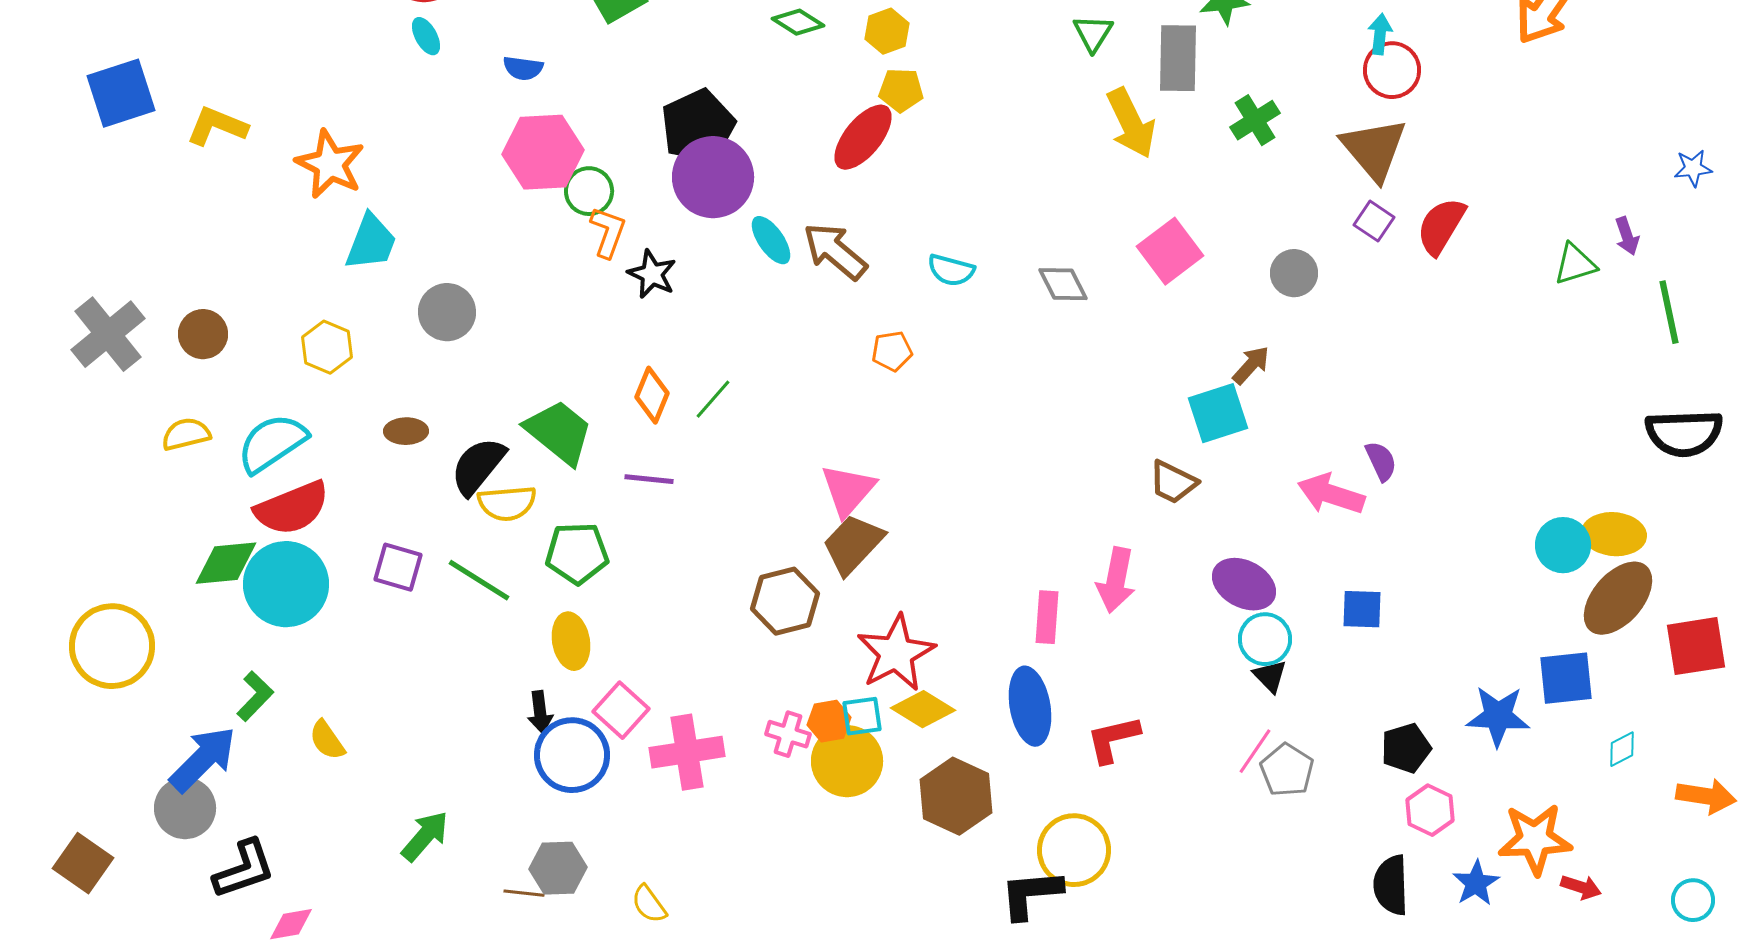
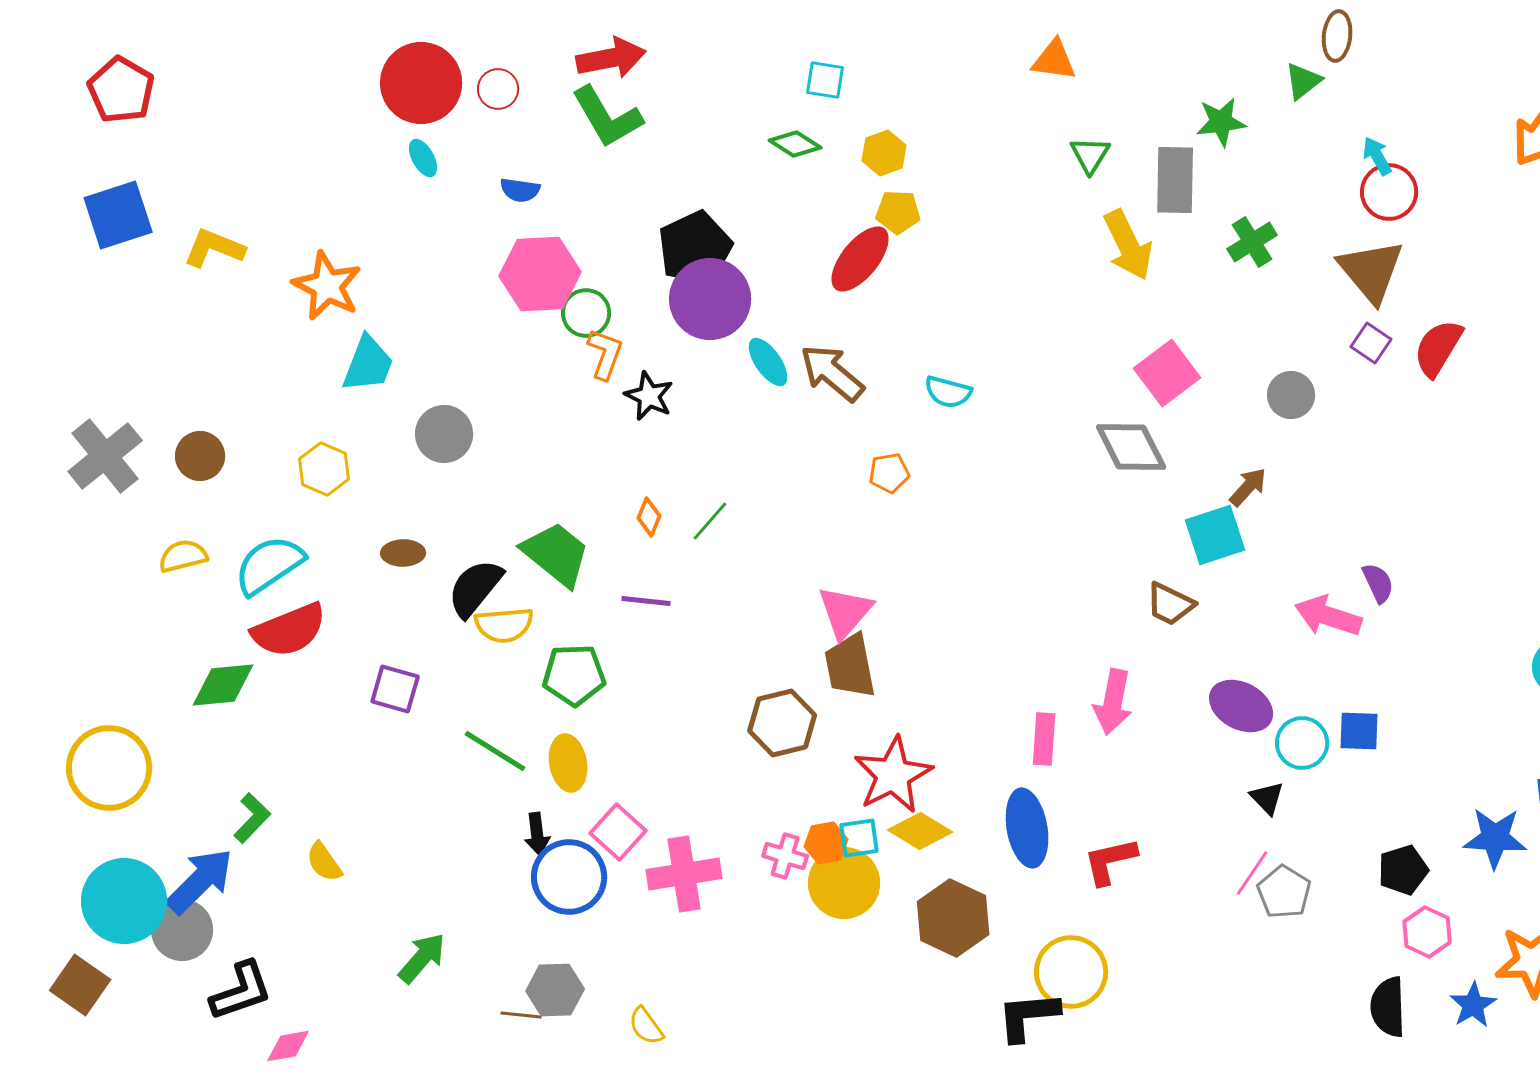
cyan arrow: (1380, 34) -> (1377, 156), turned -36
gray diamond: (1063, 284) -> (1131, 447), moved, size x1.4
orange diamond: (652, 395) -> (649, 517), size x0.7
brown trapezoid: (853, 544) -> (850, 666), turned -54
green line: (479, 580) -> (495, 751), moved
cyan circle: (286, 584) -> (124, 901), moved
cyan circle: (1265, 639) -> (1302, 743), moved

